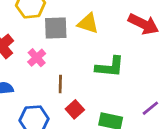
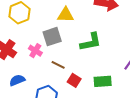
gray square: (56, 28) -> (52, 37), moved
brown line: (60, 84) -> (58, 65), turned -48

